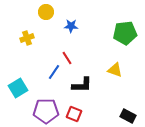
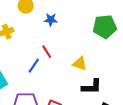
yellow triangle: (115, 70) -> (80, 64), moved
black L-shape: (82, 85) -> (92, 87), moved

